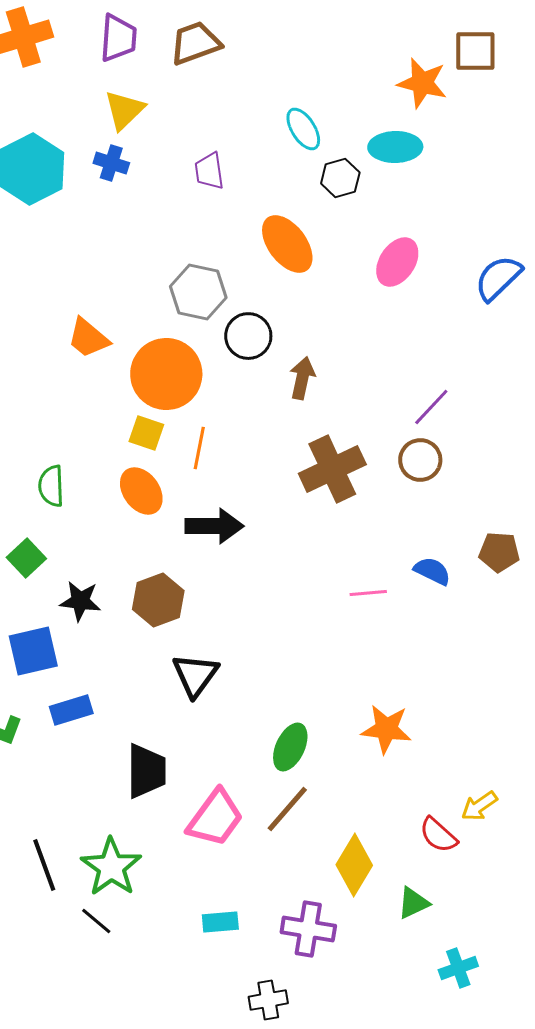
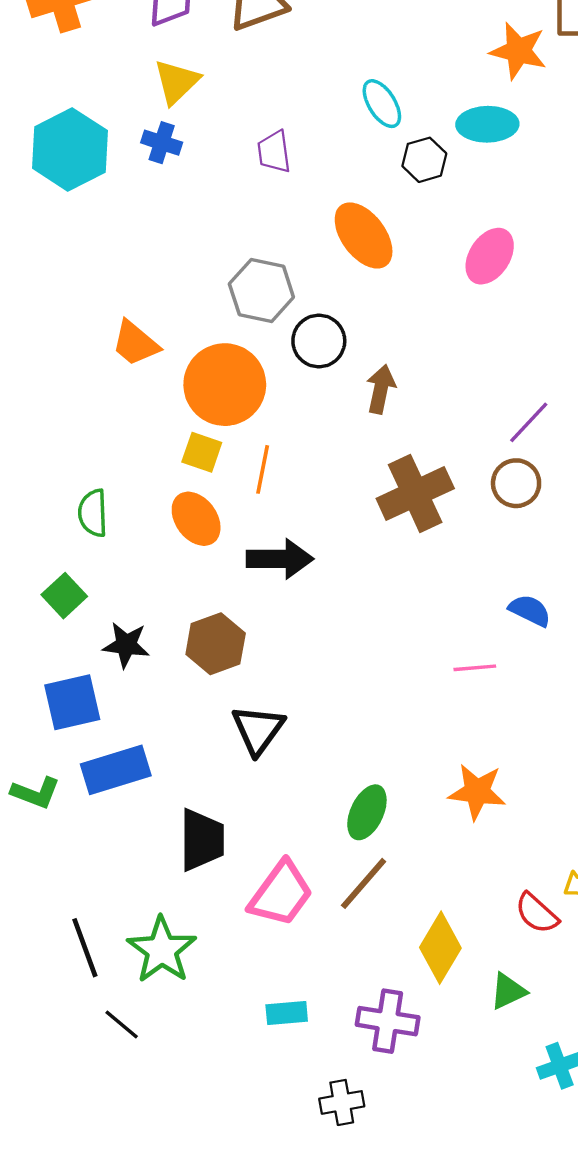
pink line: (368, 593) -> (475, 668), moved
blue rectangle: (71, 710) -> (116, 770), size x1.4
black line: (96, 921) -> (122, 1024), moved

